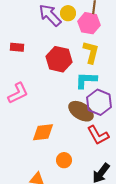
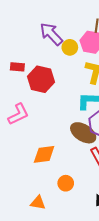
yellow circle: (68, 13) -> (70, 47), moved
red hexagon: (59, 59) -> (41, 79), moved

